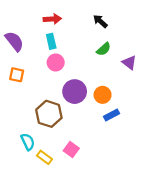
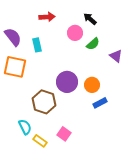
cyan rectangle: (51, 41) -> (37, 45), moved
pink circle: (56, 62) -> (75, 33), moved
orange square: (17, 75) -> (15, 67), size x1.6

